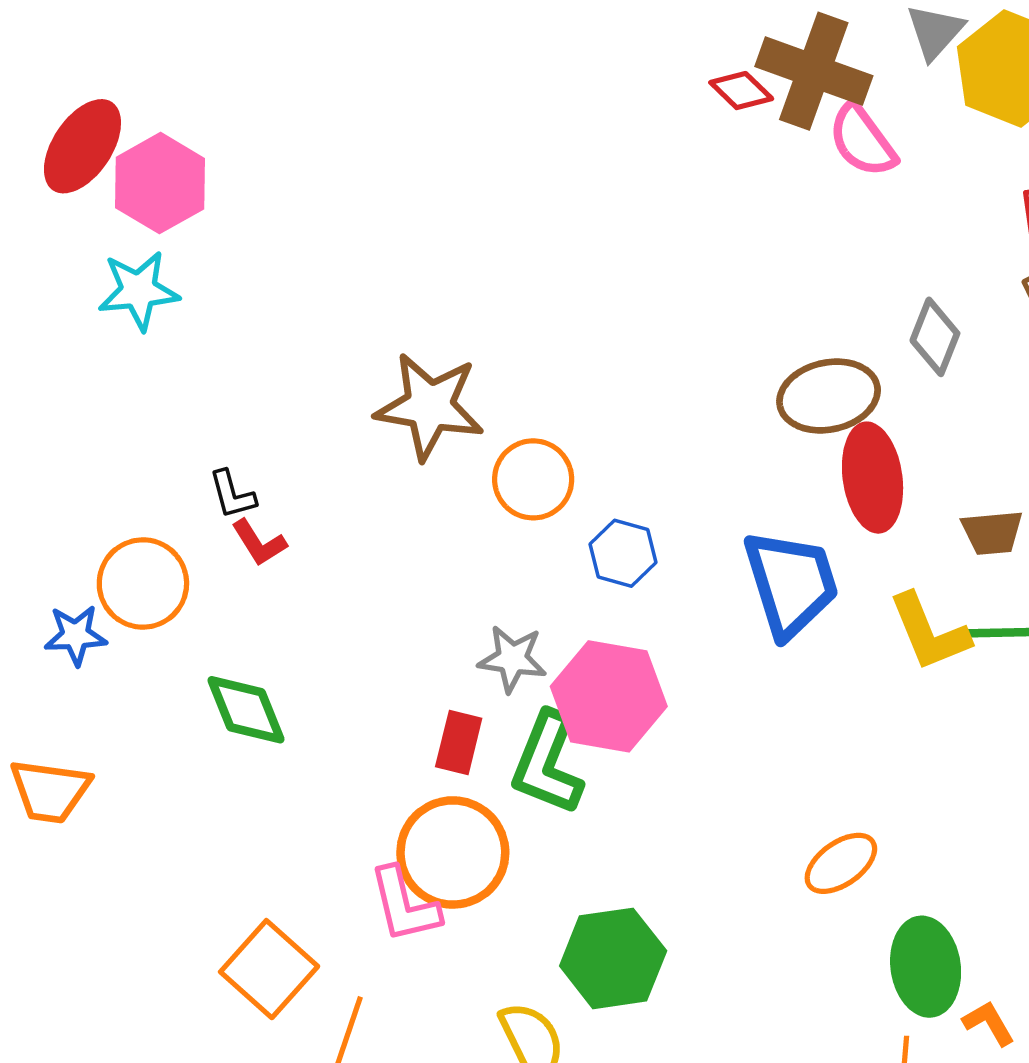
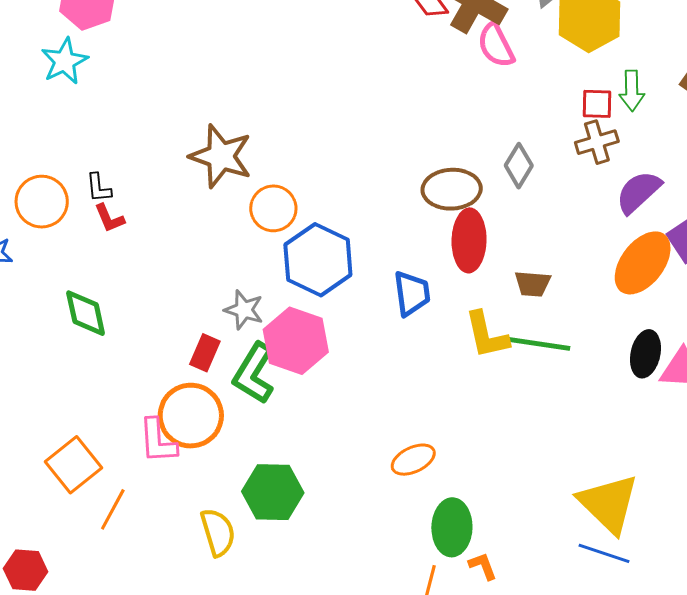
cyan star: (139, 291) -> (64, 61), turned -30
blue hexagon: (623, 553) -> (318, 260), size x1.8
orange circle: (143, 583) -> (42, 202), moved
blue trapezoid: (791, 583) -> (412, 293), size x0.7

